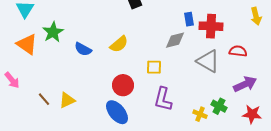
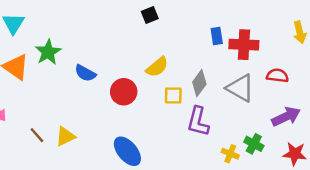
gray diamond: (175, 40) -> (199, 83), moved, turned -40
yellow semicircle: (119, 44) -> (157, 67), moved
red circle: (123, 85) -> (124, 92), moved
purple L-shape: (163, 99) -> (198, 121), moved

